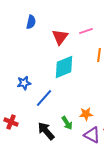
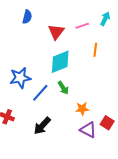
blue star: (24, 83) -> (20, 78), size x1.5
green arrow: (67, 123) -> (63, 88), moved
black arrow: (46, 131) -> (42, 126), turned -96

